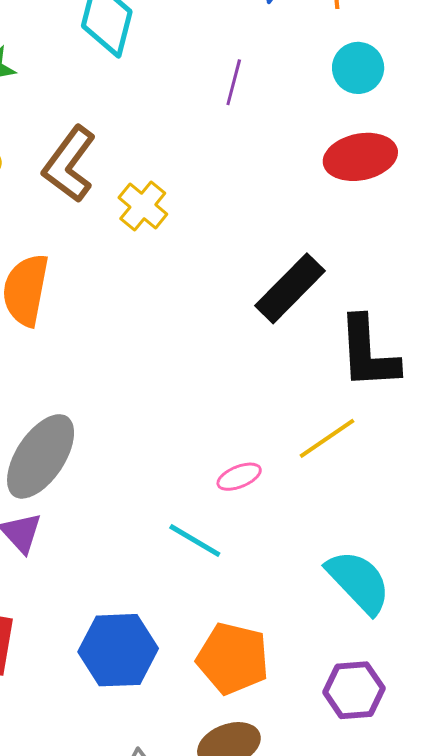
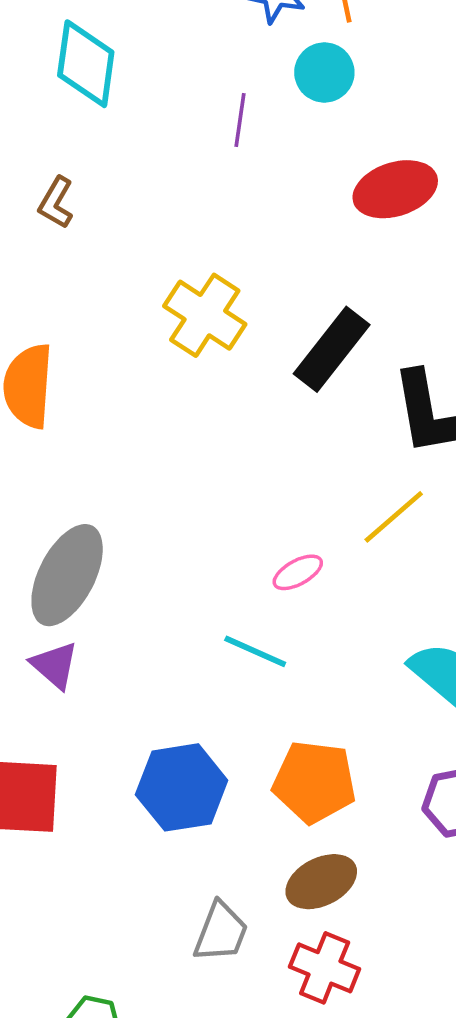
cyan circle: (358, 68) -> (324, 72), moved
brown L-shape: (69, 164) -> (56, 203), moved, size x0.6
yellow cross: (143, 206) -> (205, 315), moved, size x1.4

